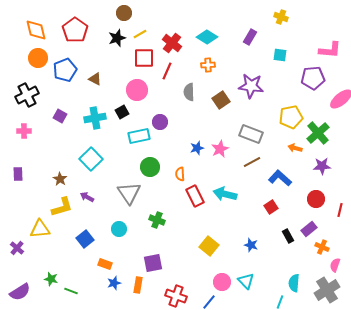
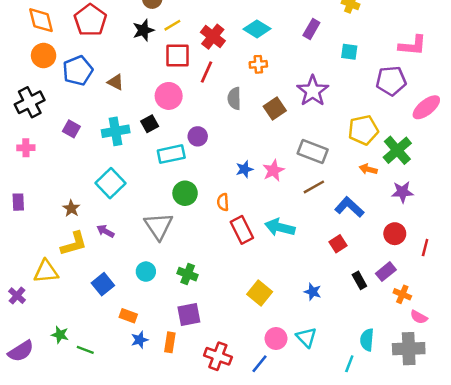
purple star: (251, 86) -> (313, 91), turned 30
green cross: (157, 220) -> (188, 274), moved
pink semicircle: (335, 265) -> (419, 317), turned -80
gray cross: (327, 290) -> (409, 349), turned 30

